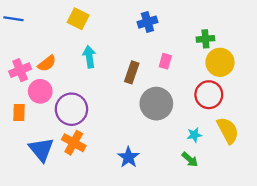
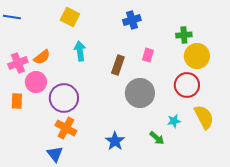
blue triangle: (41, 149) -> (55, 154), moved, size x0.7
green arrow: (190, 159) -> (157, 138), moved

